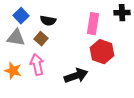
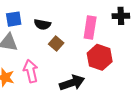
blue square: (21, 16) -> (14, 19), turned 35
brown square: (41, 39) -> (56, 43), moved

